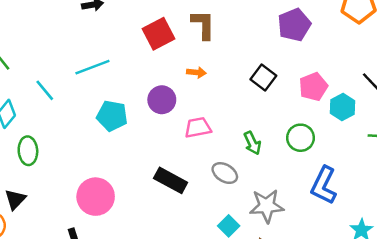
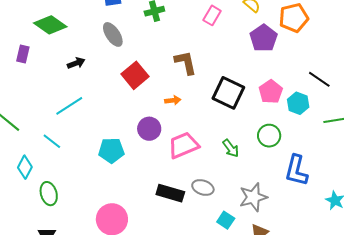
brown L-shape: (203, 25) -> (186, 63), moved
purple pentagon: (294, 25) -> (264, 38), moved
cyan line: (92, 67) -> (69, 106), moved
black square: (263, 77) -> (228, 93), size x1.5
pink trapezoid: (198, 128) -> (183, 145), size x1.4
gray ellipse: (225, 173) -> (203, 187), moved

